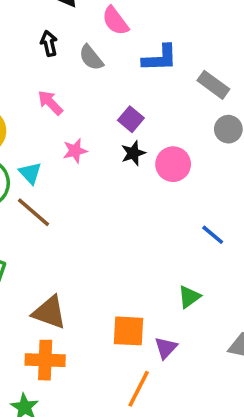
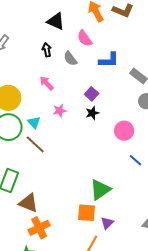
pink circle: (173, 164) -> (124, 131), moved
green triangle: (189, 297) -> (100, 190), moved, size x1.6
brown triangle: (49, 312) -> (28, 203), moved
orange cross: (45, 360) -> (39, 228), turned -30

